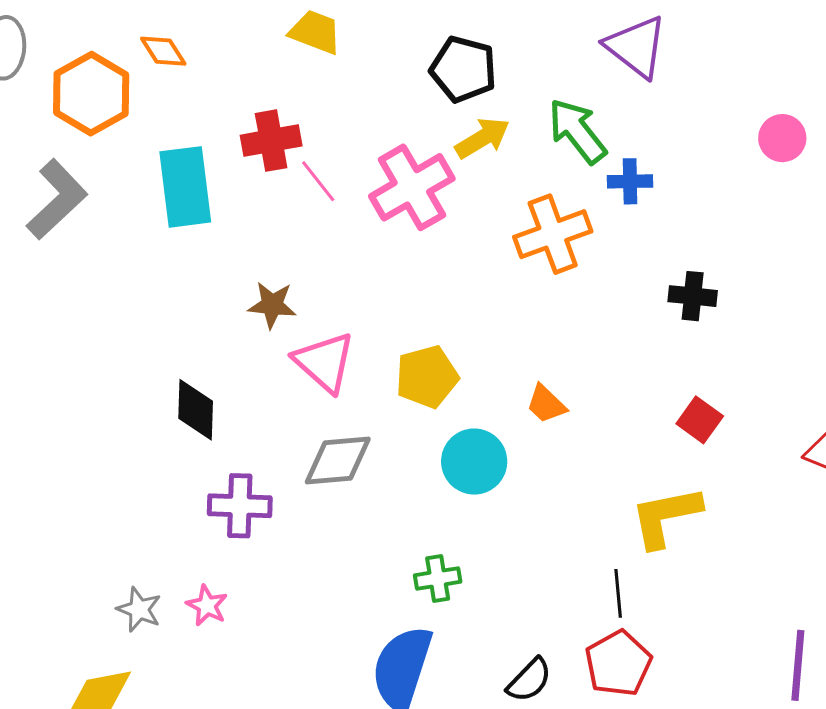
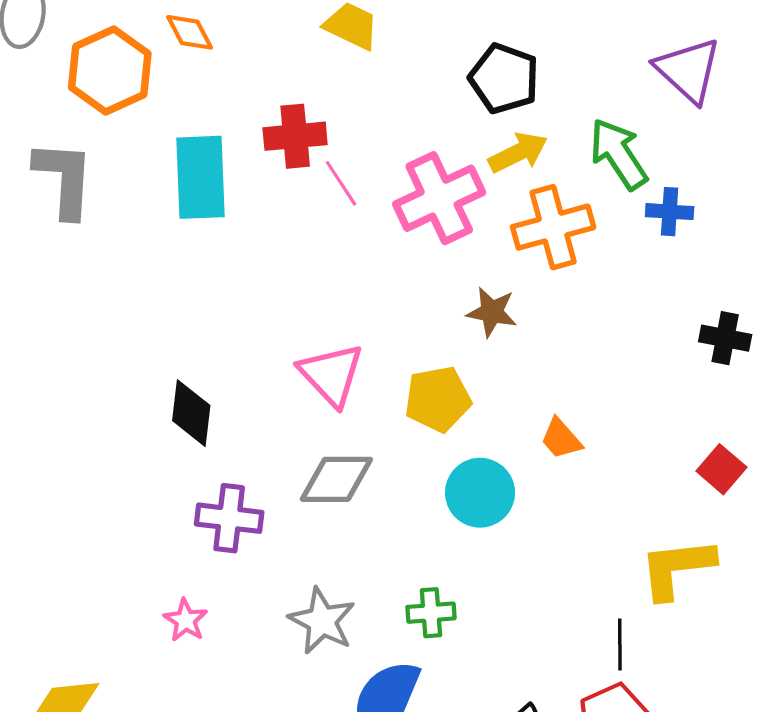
gray L-shape: (57, 199) -> (64, 179), turned -48
orange cross: (553, 234) -> (553, 227), moved
brown star: (272, 305) -> (492, 312), moved
gray star: (139, 609) -> (322, 621), moved, size x1.4

